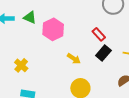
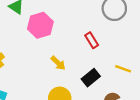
black rectangle: (103, 53) -> (91, 78), moved

